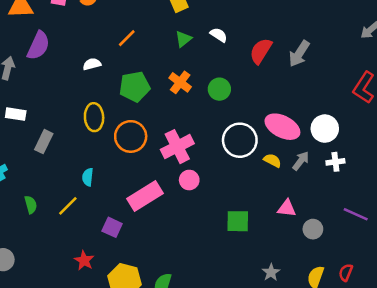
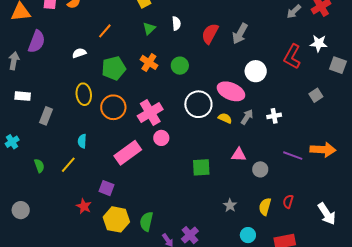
white semicircle: (219, 35) -> (176, 23), turned 56
white circle: (325, 129) -> (256, 71), moved
purple square: (112, 227) -> (107, 188), moved

